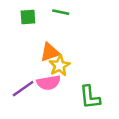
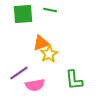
green square: (28, 17) -> (23, 14), size x1.5
pink semicircle: (49, 83) -> (35, 85), moved

